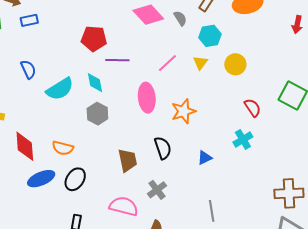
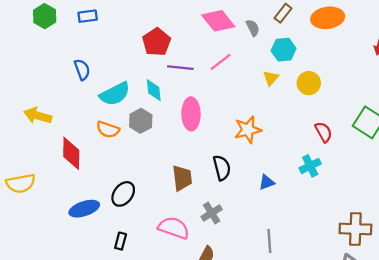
red pentagon: (94, 39) -> (157, 42), turned 30
pink line: (167, 63) -> (221, 62), moved
pink ellipse: (147, 98) -> (191, 114), moved
gray hexagon: (97, 114) -> (141, 121), moved
orange semicircle: (63, 148) -> (108, 130), moved
blue ellipse: (41, 179) -> (84, 209), moved

